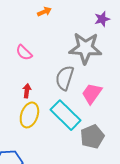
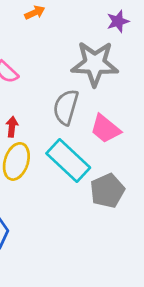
pink trapezoid: (92, 94) -> (105, 129), turned -85

